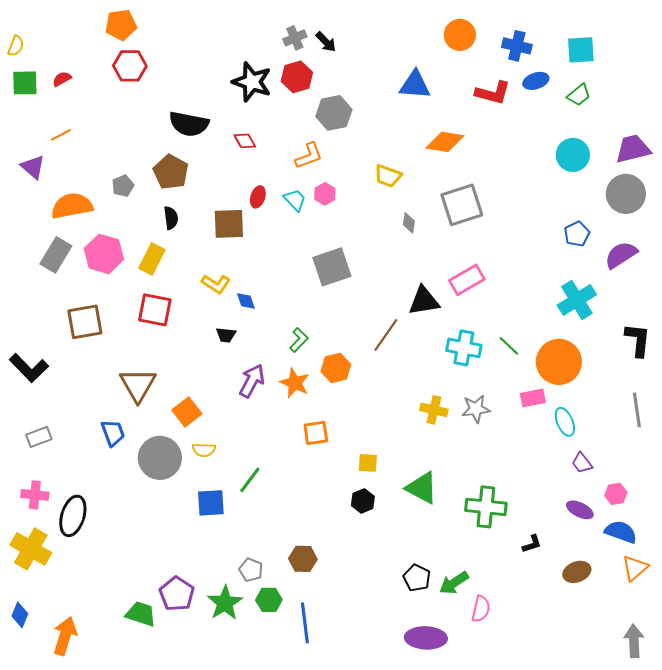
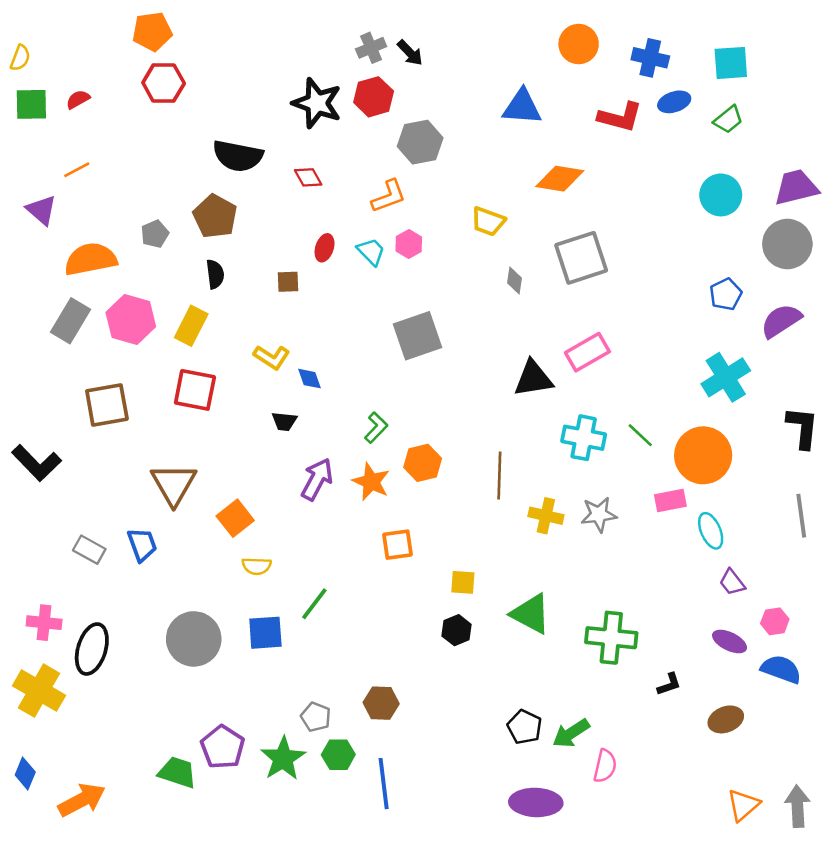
brown square: (229, 224) -> (288, 282), size x0.6
brown line: (386, 335) -> (499, 475), moved, turned -33
gray rectangle: (39, 437) -> (89, 550), moved, turned 50
gray circle: (160, 458) -> (194, 639), moved
orange triangle: (635, 568) -> (743, 805), moved
orange arrow: (65, 636) -> (82, 800), turned 45

